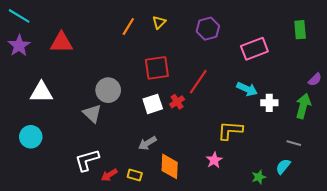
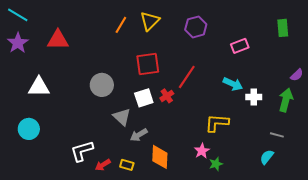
yellow triangle: (159, 22) -> (150, 21), size x1.5
pink rectangle: (254, 49) -> (240, 46), size x0.7
gray triangle: (92, 113) -> (122, 117), moved
green star: (259, 177) -> (216, 164), moved

